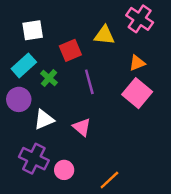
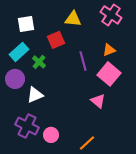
yellow triangle: (104, 35) -> (73, 19), moved
purple line: (89, 82) -> (83, 61), moved
pink triangle: (82, 127) -> (98, 101), moved

